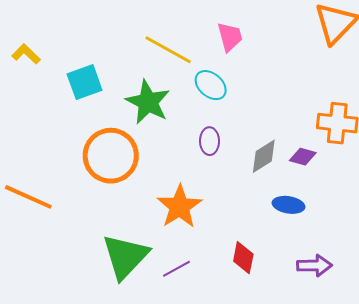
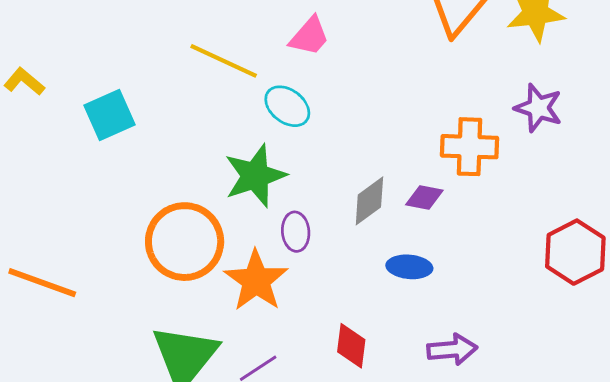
pink trapezoid: (230, 37) -> (309, 36), turned 60
green star: (148, 102) -> (255, 176), moved, turned 30
purple ellipse: (210, 141) -> (296, 232), moved
orange circle: (111, 156) -> (185, 242), moved

